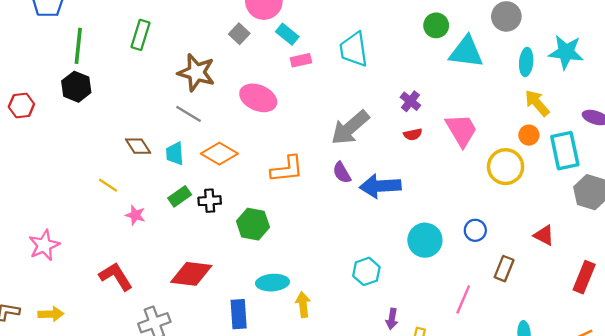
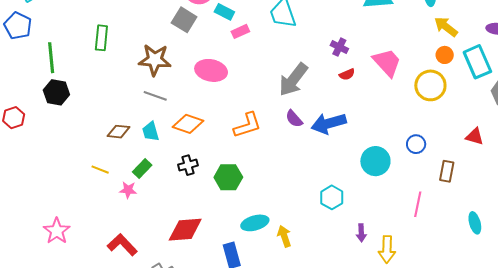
gray square: (239, 34) -> (184, 20), size x1.4
brown diamond: (138, 146) -> (118, 132), turned -40
green rectangle: (180, 196) -> (142, 168), moved

